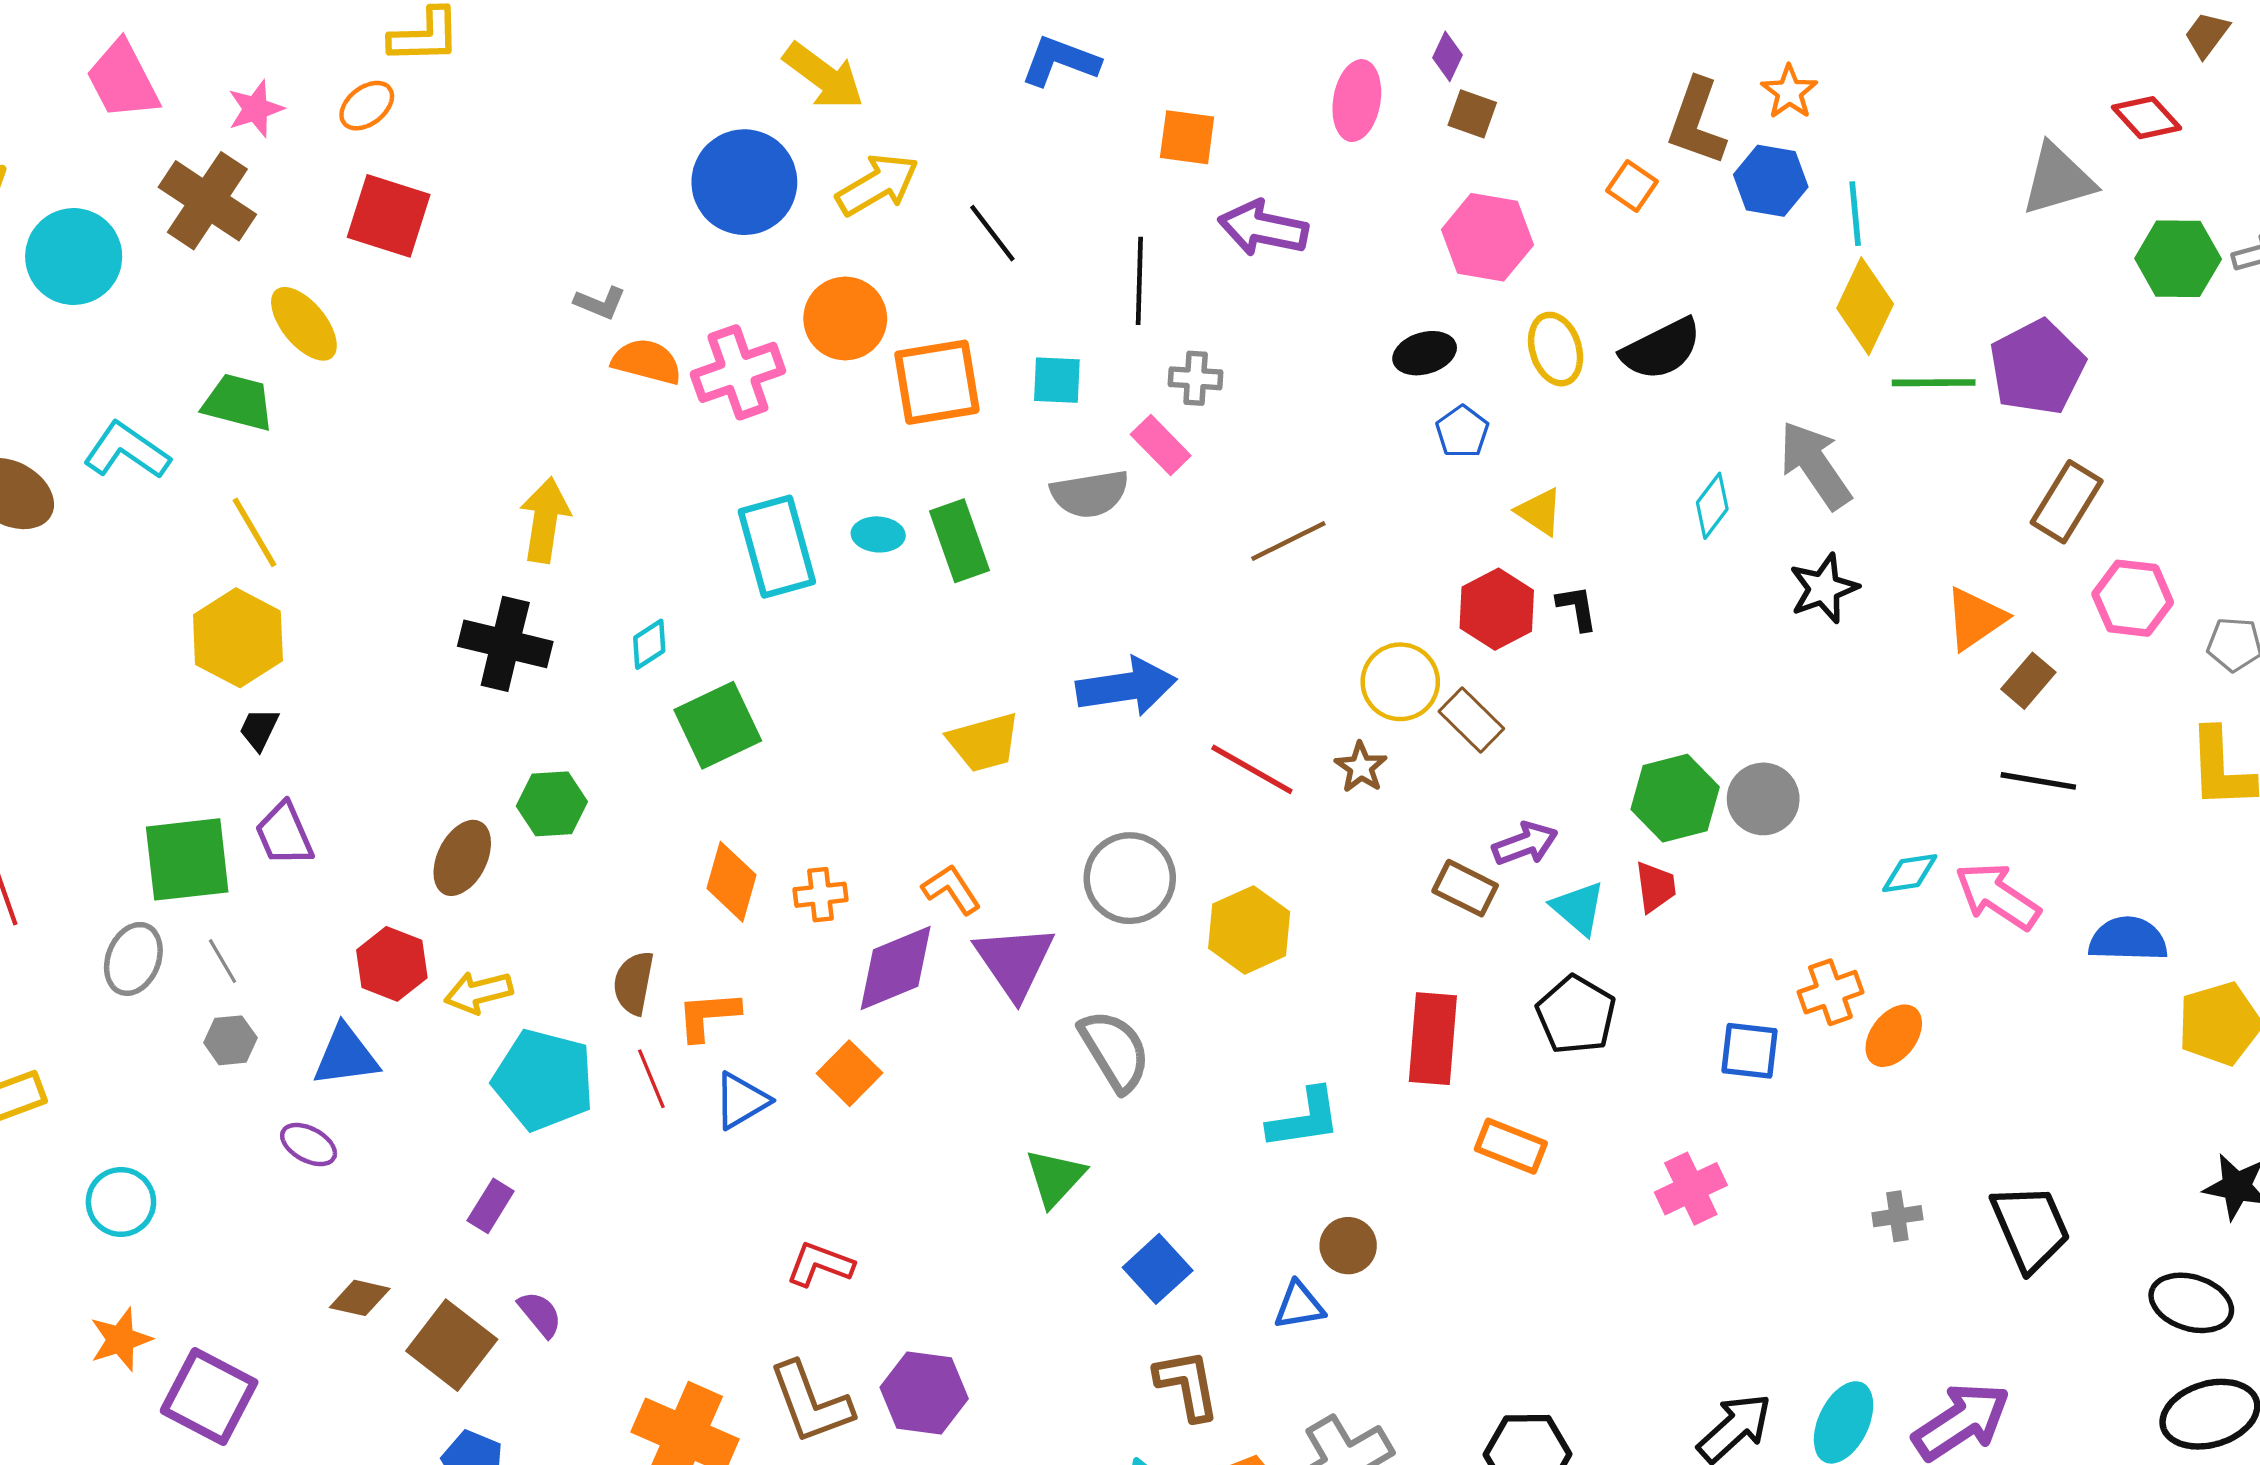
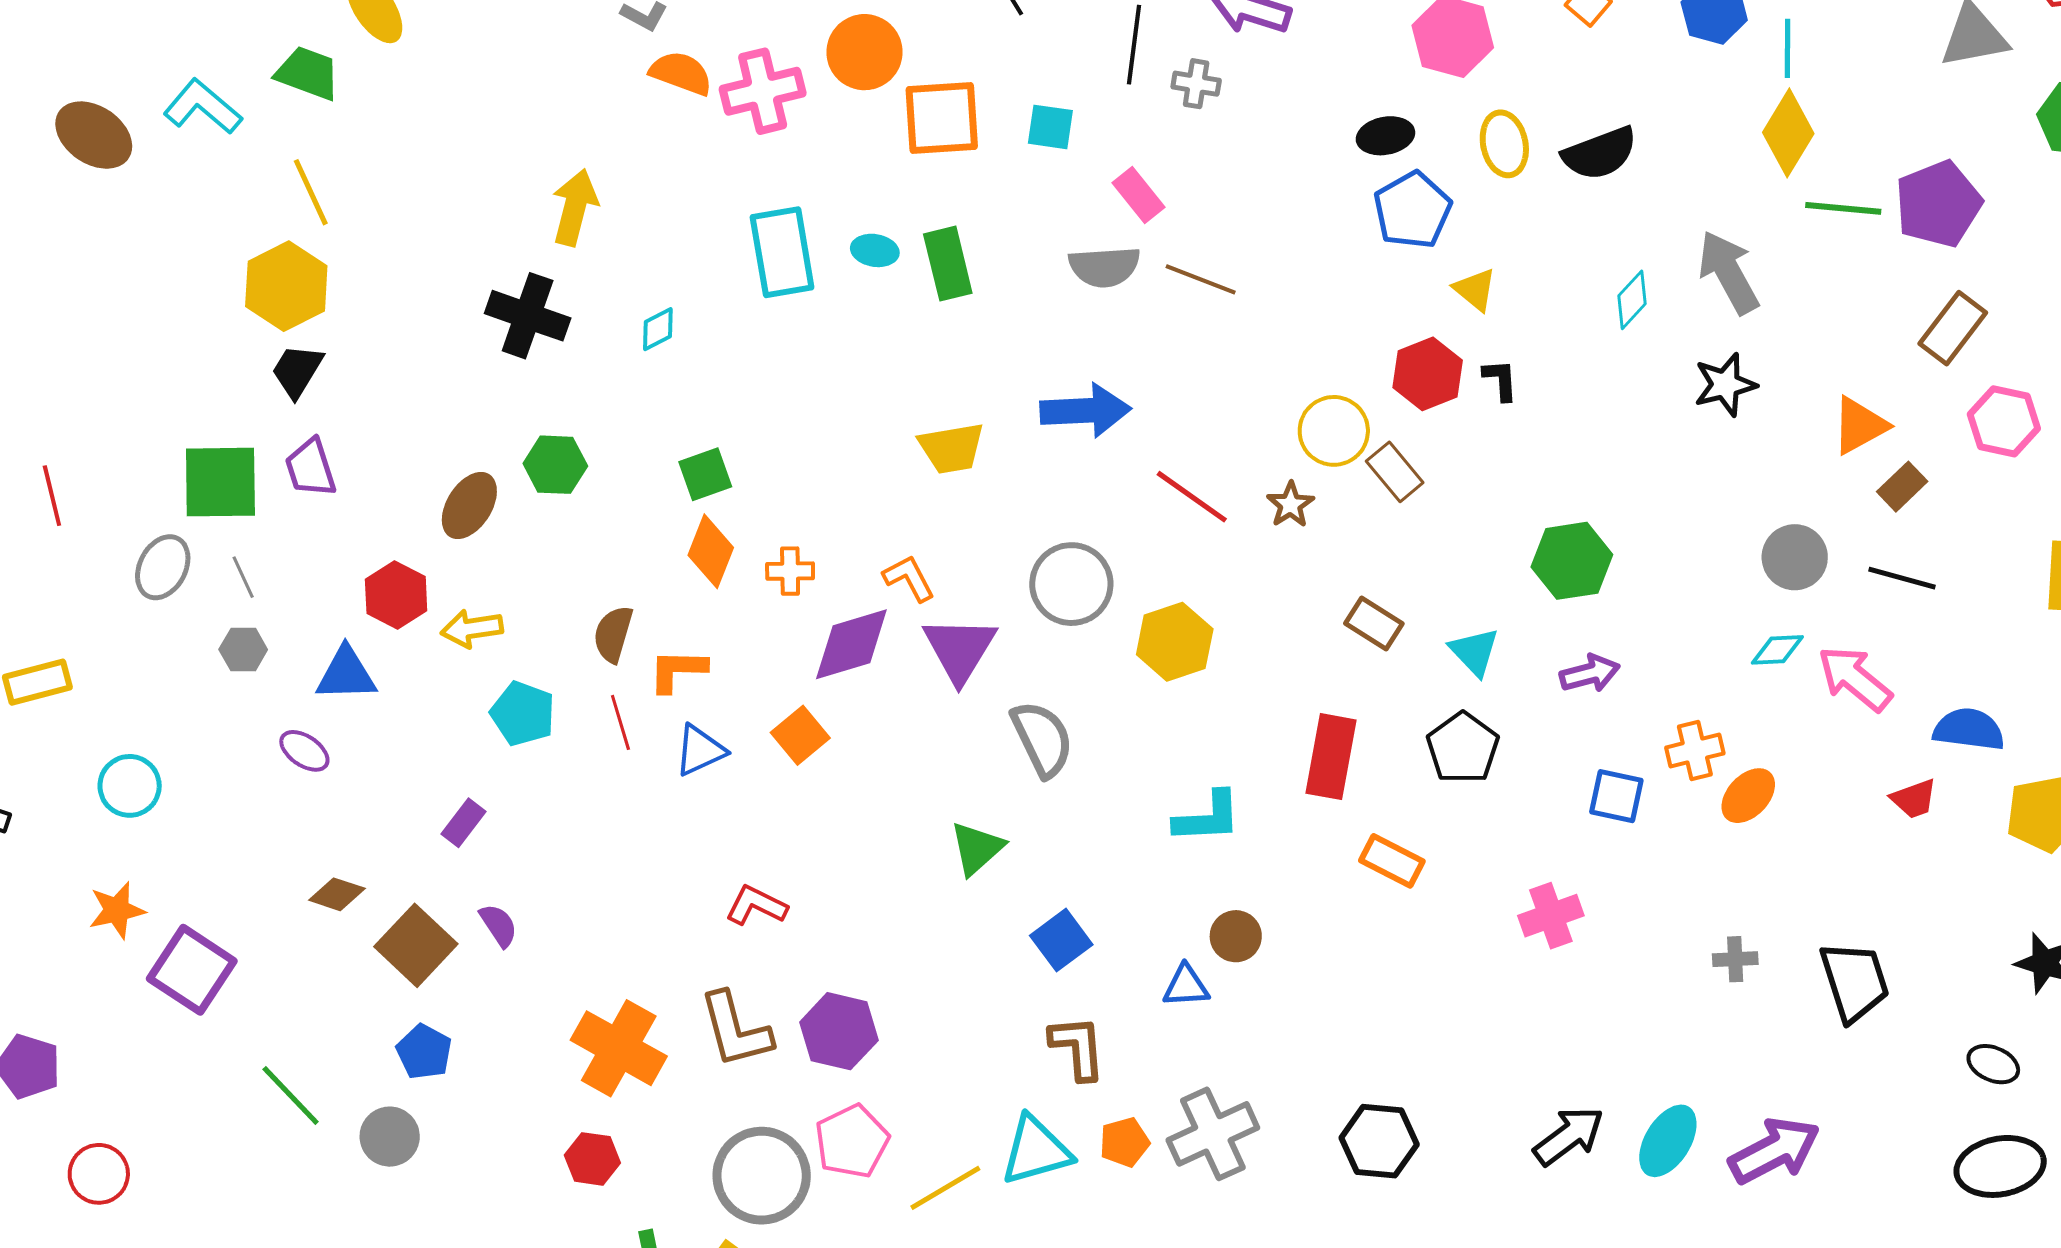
gray cross: (1196, 378) -> (1196, 84), moved
blue pentagon: (1462, 432) -> (1412, 210), size x1.6
gray semicircle: (1090, 494) -> (1104, 267), moved
brown line: (1288, 541) -> (1201, 279), moved, turned 42
green square: (718, 725) -> (705, 474), moved, size x0.7
black trapezoid: (259, 729) -> (297, 371), size x1.4
gray circle: (1763, 799) -> (1795, 557), moved
purple arrow: (1525, 844) -> (1590, 673), moved
red trapezoid: (1656, 887) -> (1914, 799), moved, turned 72
cyan pentagon: (544, 1080) -> (523, 714), size x0.7
black ellipse: (2191, 1303) -> (1993, 1064), size x0.7

